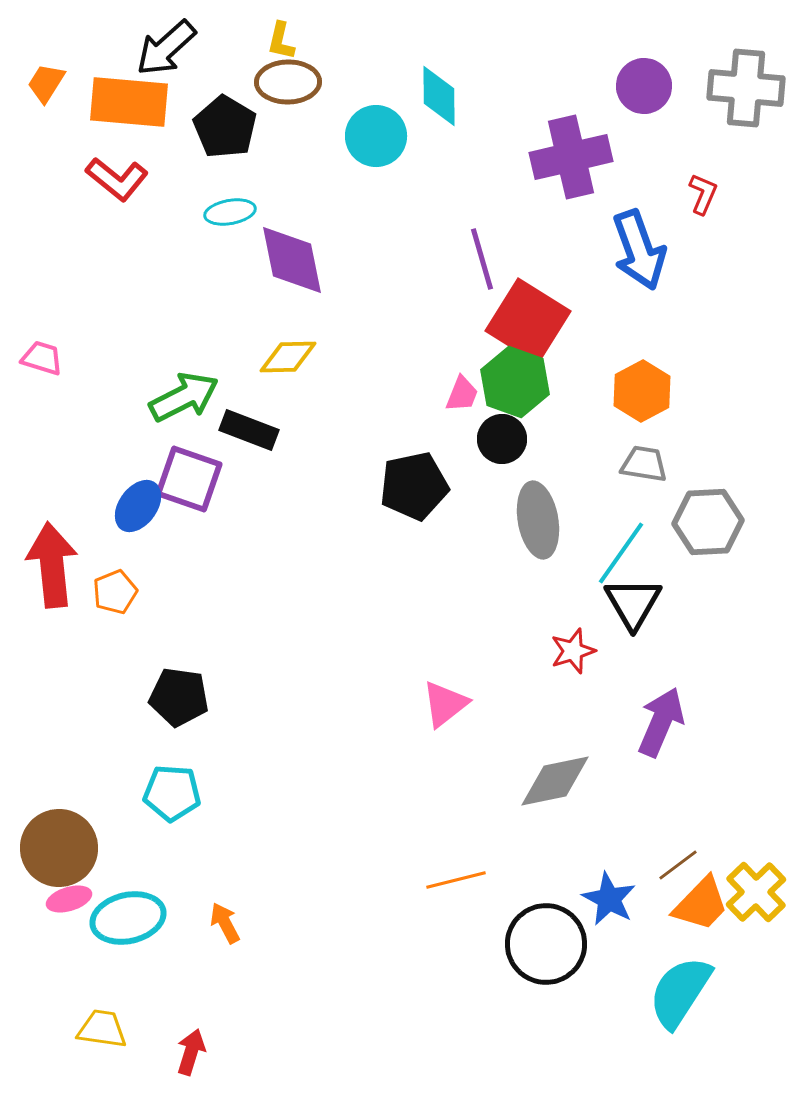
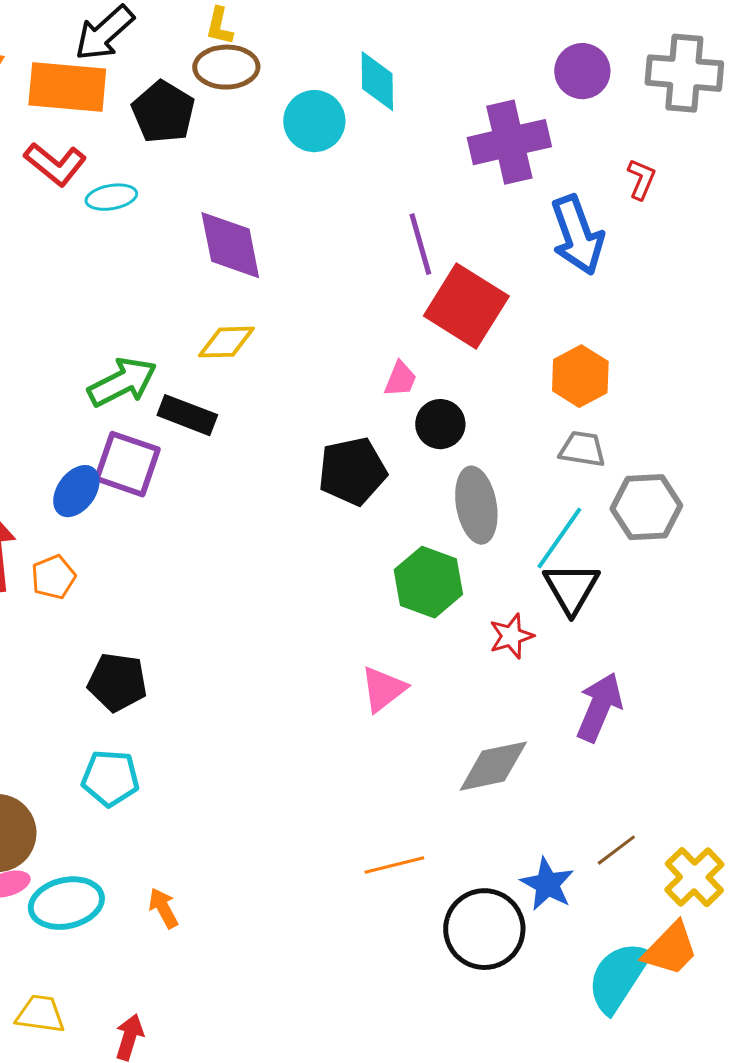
cyan ellipse: (230, 212) -> (111, 197), moved
green hexagon: (515, 382) -> (428, 582), moved
orange trapezoid: (701, 904) -> (670, 949), moved

